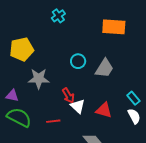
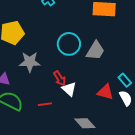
cyan circle: (78, 61) -> (69, 44), size x1.5
red triangle: (104, 110) -> (105, 92), moved

